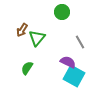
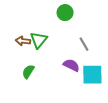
brown arrow: (22, 30) -> (23, 41), moved, turned 64
cyan square: (74, 76) -> (92, 75), moved, turned -30

